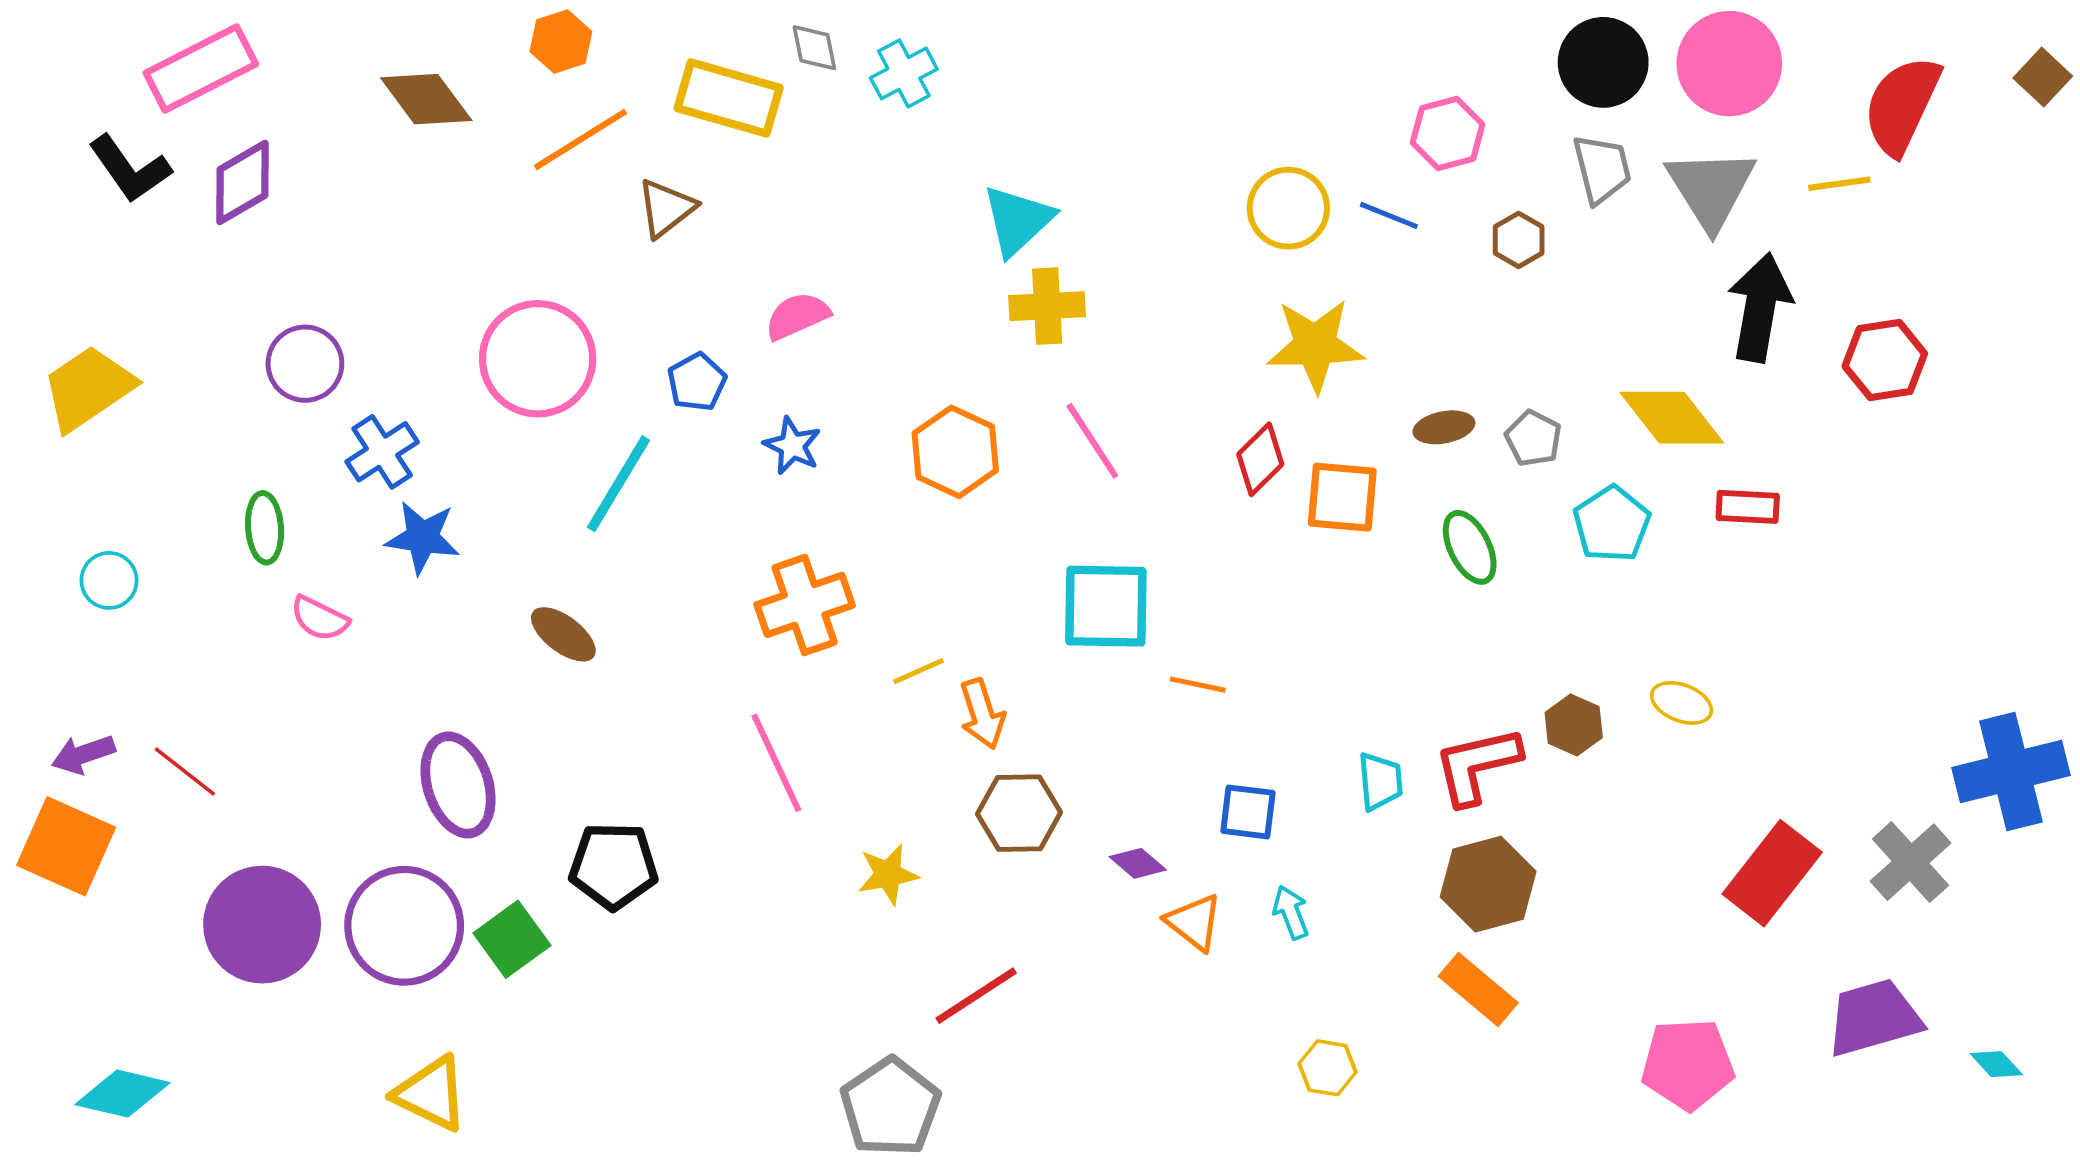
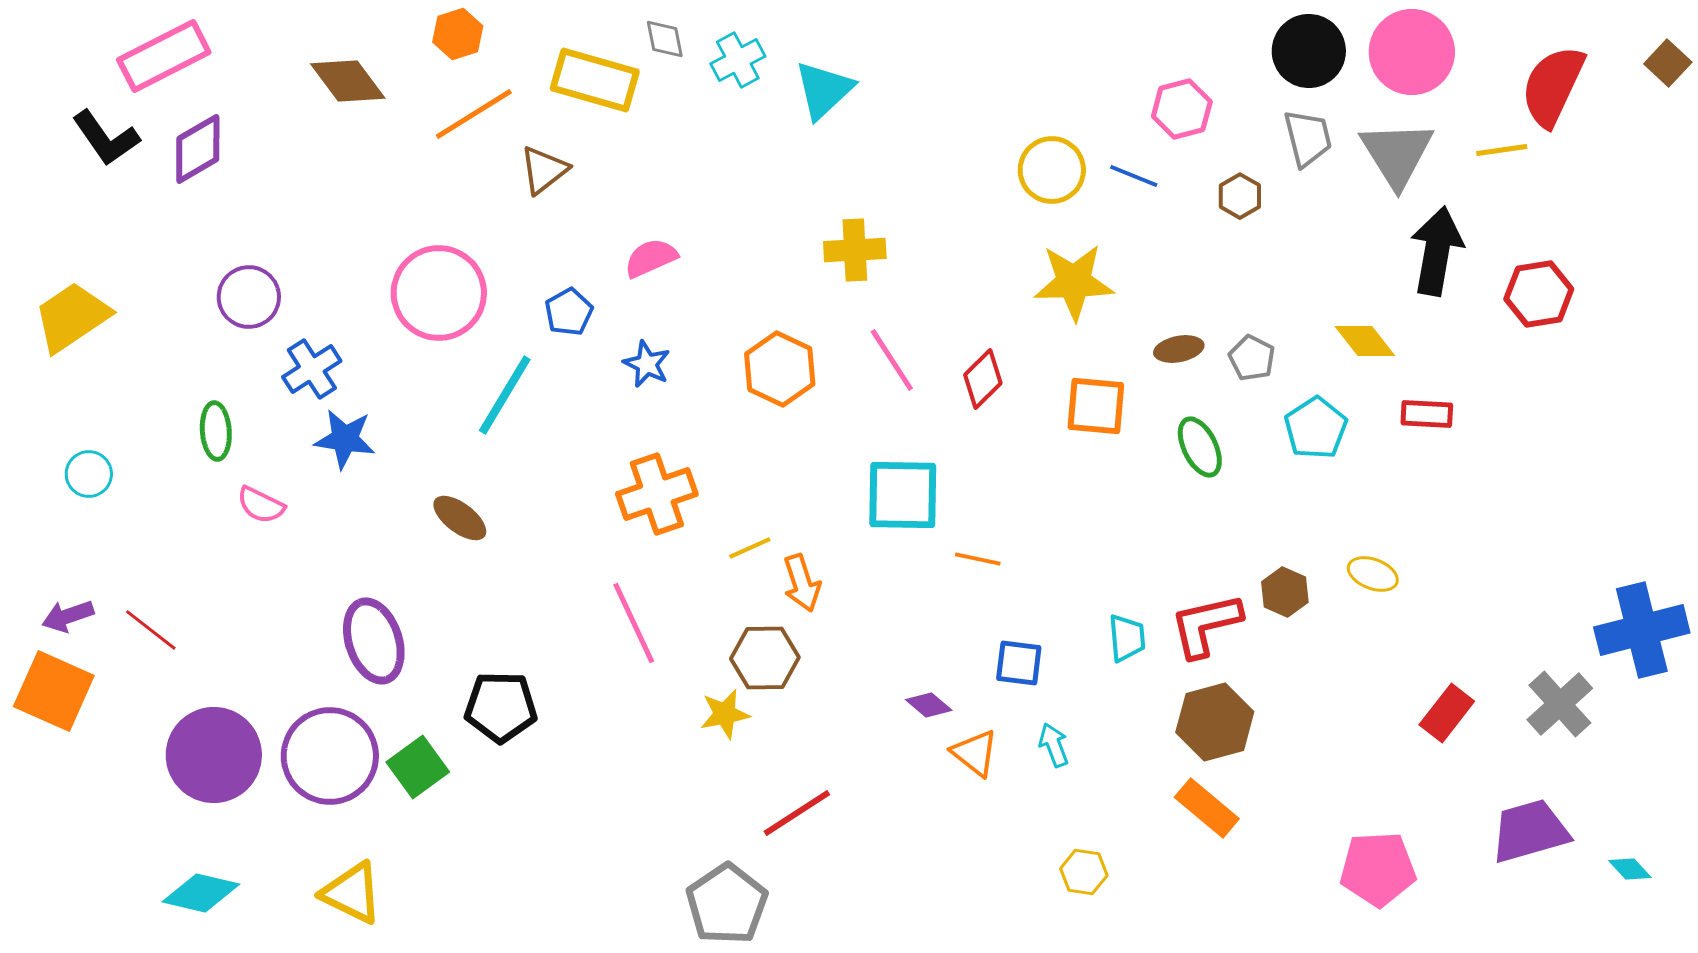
cyan triangle: (1018, 220) -> (824, 90), moved
yellow diamond: (1672, 418) -> (1365, 341), size x0.7
red diamond: (1260, 459) -> (983, 379), moved
brown hexagon: (1019, 813) -> (765, 658), moved
red rectangle: (1772, 873) -> (1447, 713), size x0.7
cyan diamond: (122, 1094) -> (201, 893), moved

